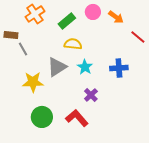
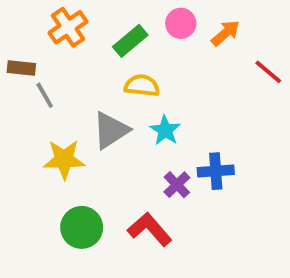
orange arrow: (116, 17) -> (225, 33), turned -77
blue cross: (119, 68) -> (216, 171), moved

